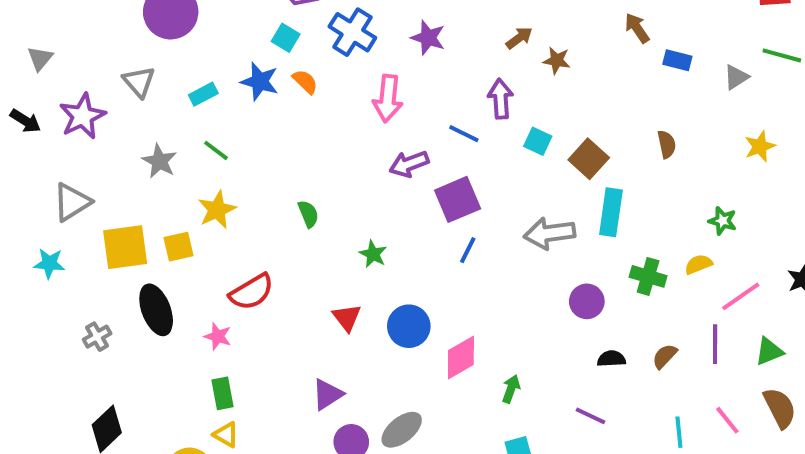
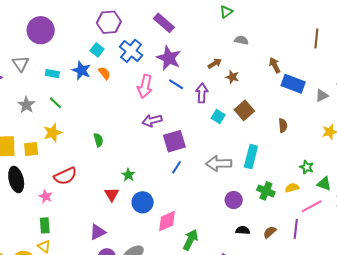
purple star: (428, 38) -> (169, 58), size x1.4
blue rectangle: (677, 60) -> (293, 84), size x1.6
cyan rectangle: (203, 94) -> (52, 74), turned 32
blue line: (464, 134) -> (176, 84), moved
brown square: (589, 159) -> (244, 110), moved
green star: (373, 254) -> (128, 175), moved
green triangle: (769, 351) -> (324, 184), moved, turned 35
green arrow: (511, 389) -> (190, 240), size x1.5

